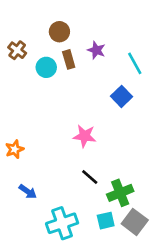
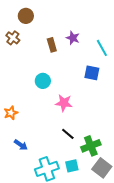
brown circle: (59, 32) -> (26, 16), moved
cyan circle: (46, 67) -> (43, 81), moved
blue square: (122, 96) -> (92, 73), turned -35
cyan square: (106, 221) -> (72, 166), moved

